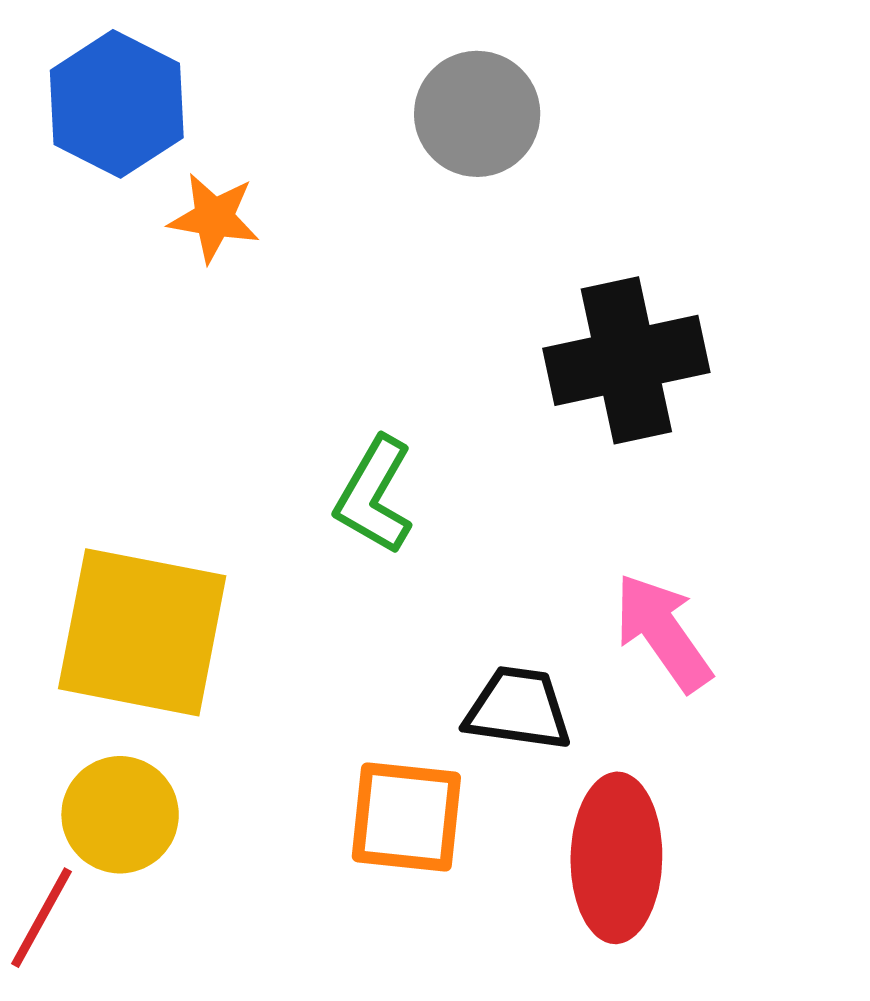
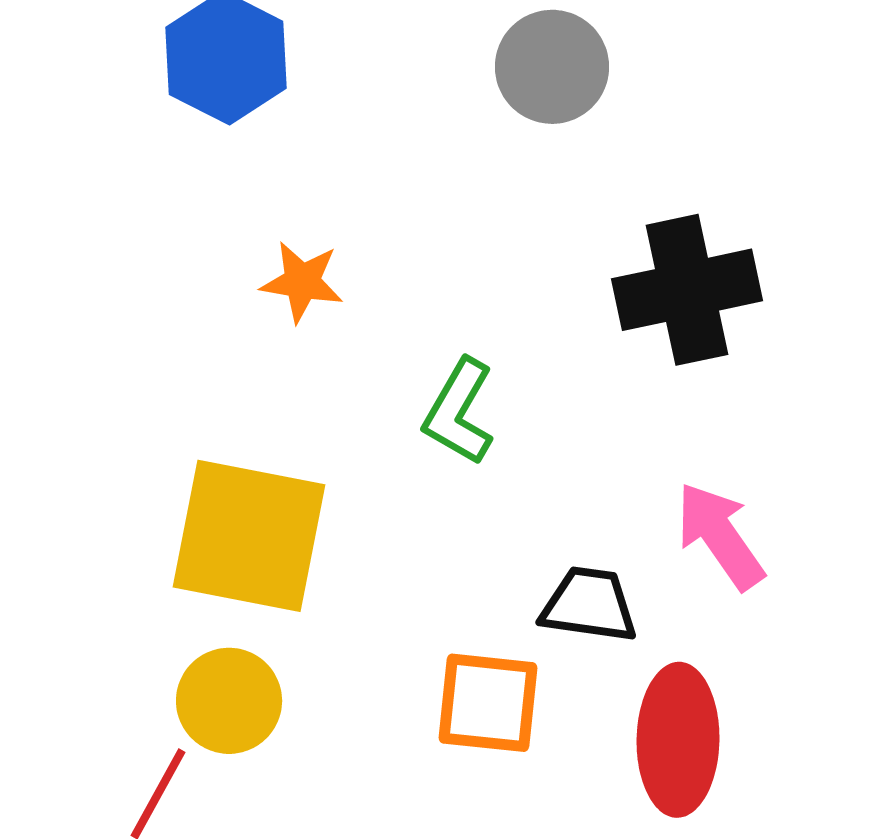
orange star: (214, 218) -> (302, 282), moved

